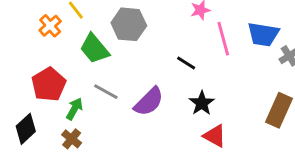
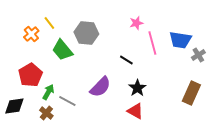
gray line: (106, 92) -> (67, 101), moved
black diamond: (26, 129) -> (14, 106), turned 35
red triangle: (215, 136) -> (135, 111), moved

